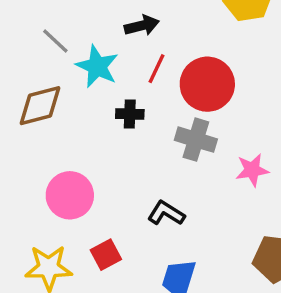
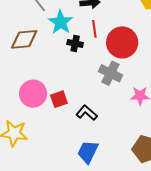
red line: (156, 69) -> (94, 29), turned -42
black cross: (130, 114) -> (75, 43), moved
red square: (106, 255) -> (59, 99), moved

